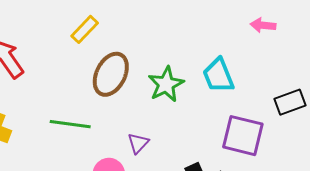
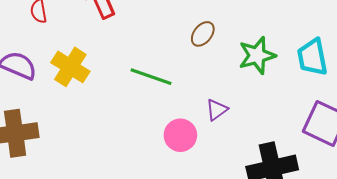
brown ellipse: (111, 74) -> (203, 34), size x0.6

